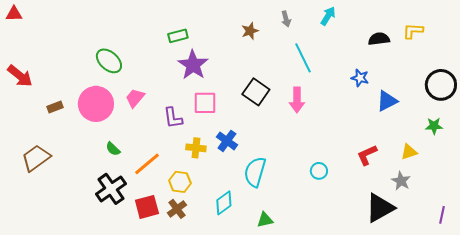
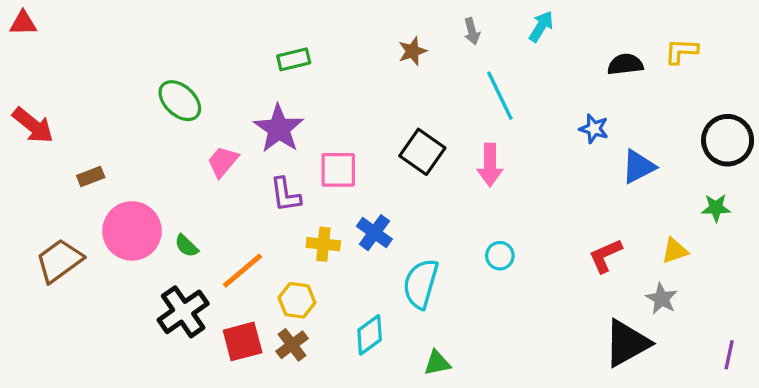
purple star: (193, 65) -> (279, 129), moved
pink circle: (96, 104) -> (132, 231), moved
cyan circle: (319, 171) -> (500, 256), moved

